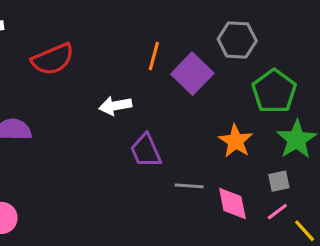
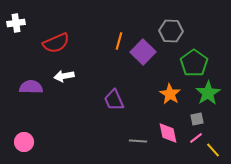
white arrow: (115, 106) -> (64, 76), moved
gray line: (189, 186) -> (138, 141), moved

